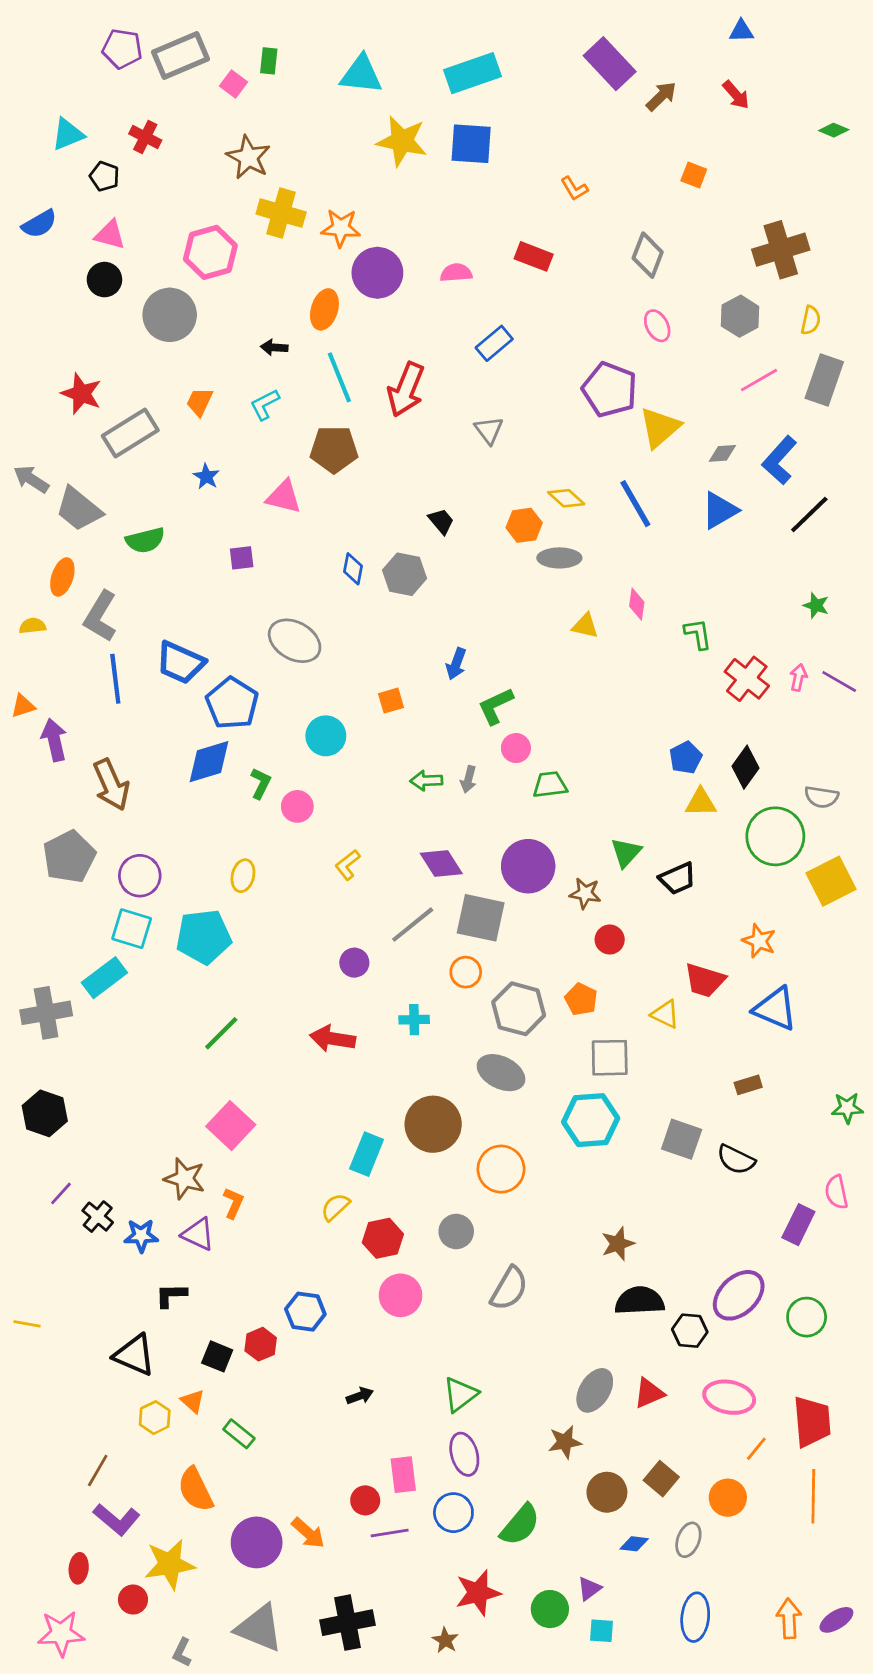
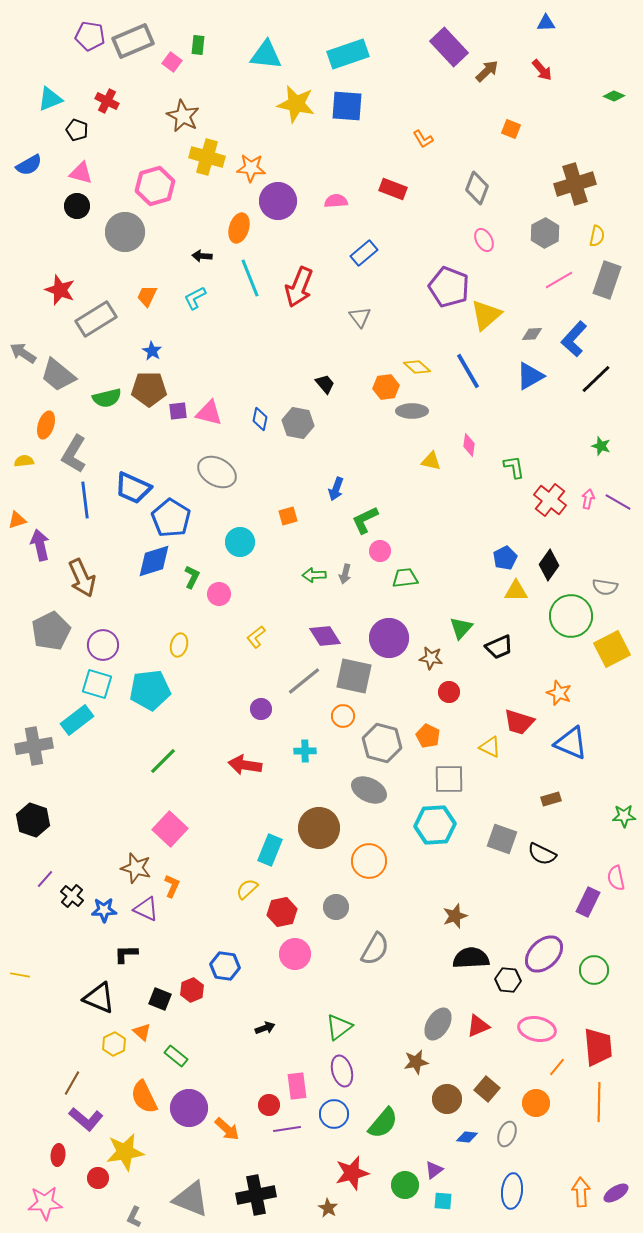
brown pentagon: (334, 449) -> (149, 389), moved
pink triangle: (284, 497) -> (209, 413), moved
purple circle: (257, 1542) -> (189, 1108), moved

